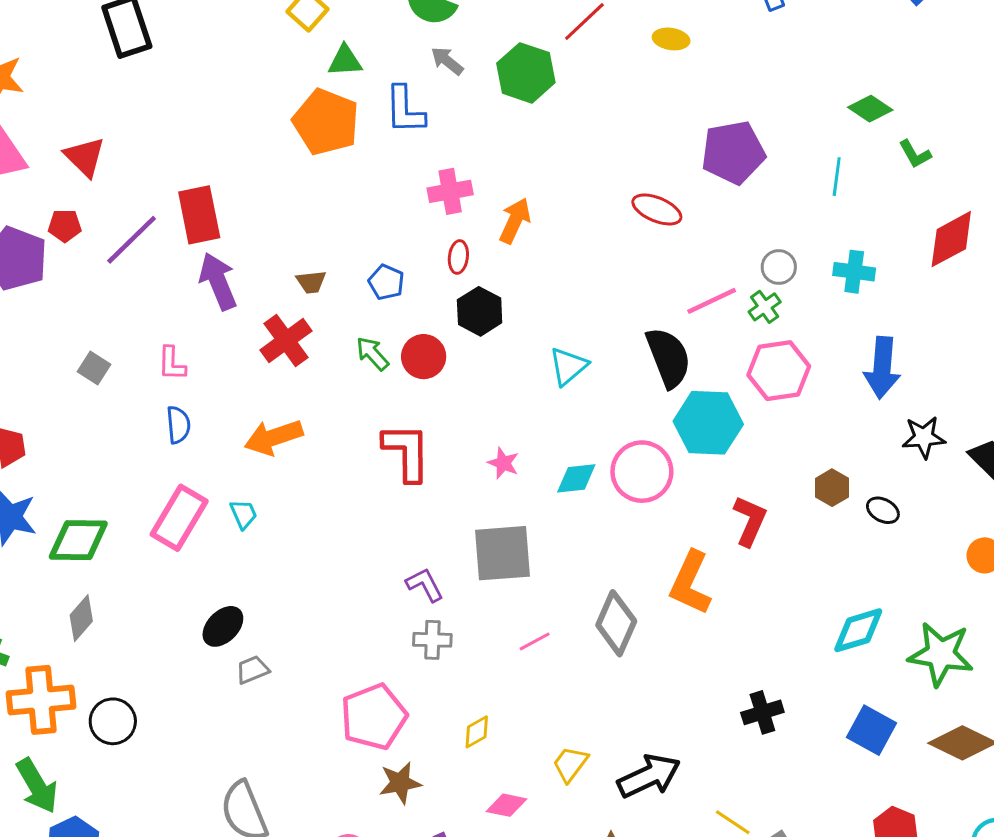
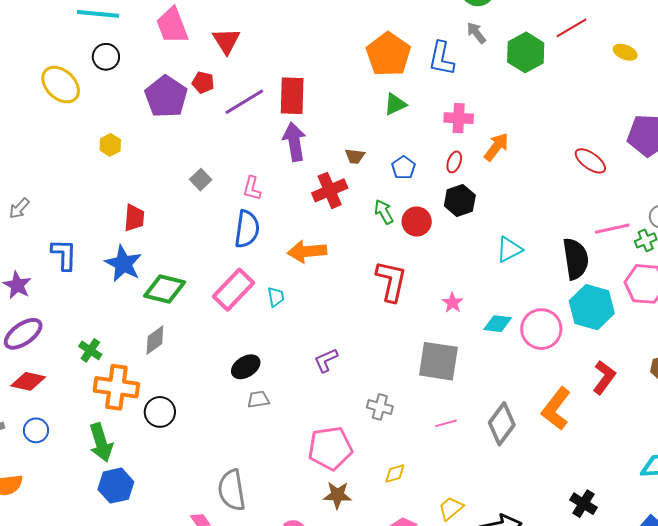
green triangle: (345, 61) -> (395, 104), moved, turned -35
blue semicircle: (178, 425) -> (247, 229), size x1.5
purple L-shape: (425, 585) -> (326, 360), moved, turned -100
black cross: (762, 712) -> (583, 504), turned 36

